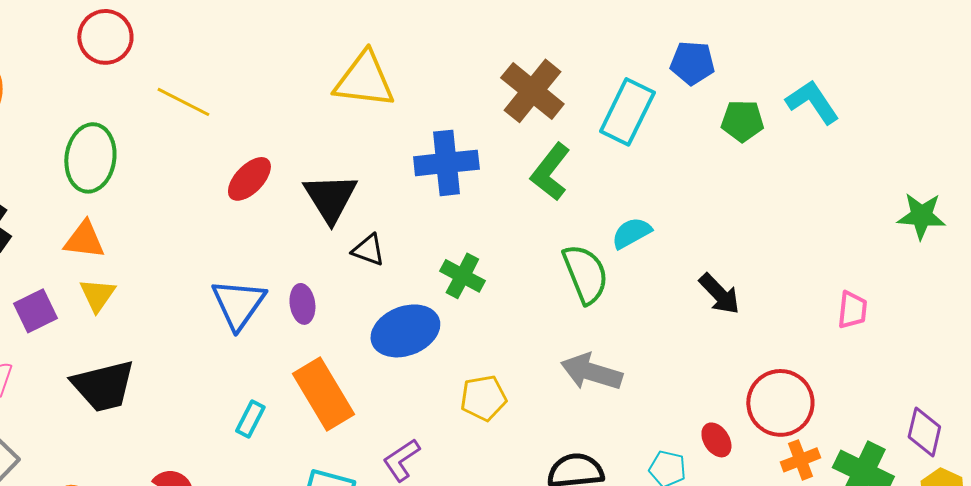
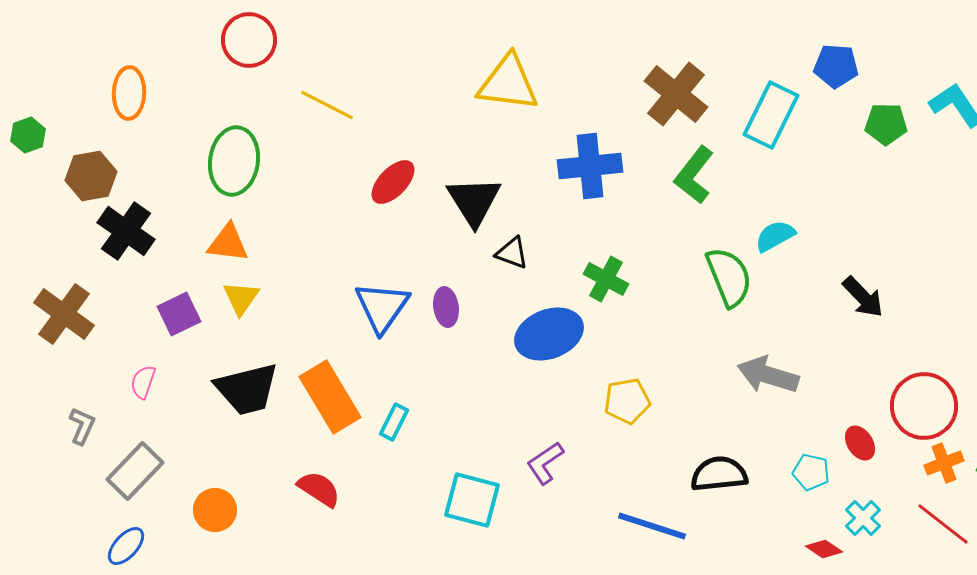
gray arrow: (591, 372) -> (768, 375), moved
orange rectangle: (323, 394) -> (330, 397), moved

